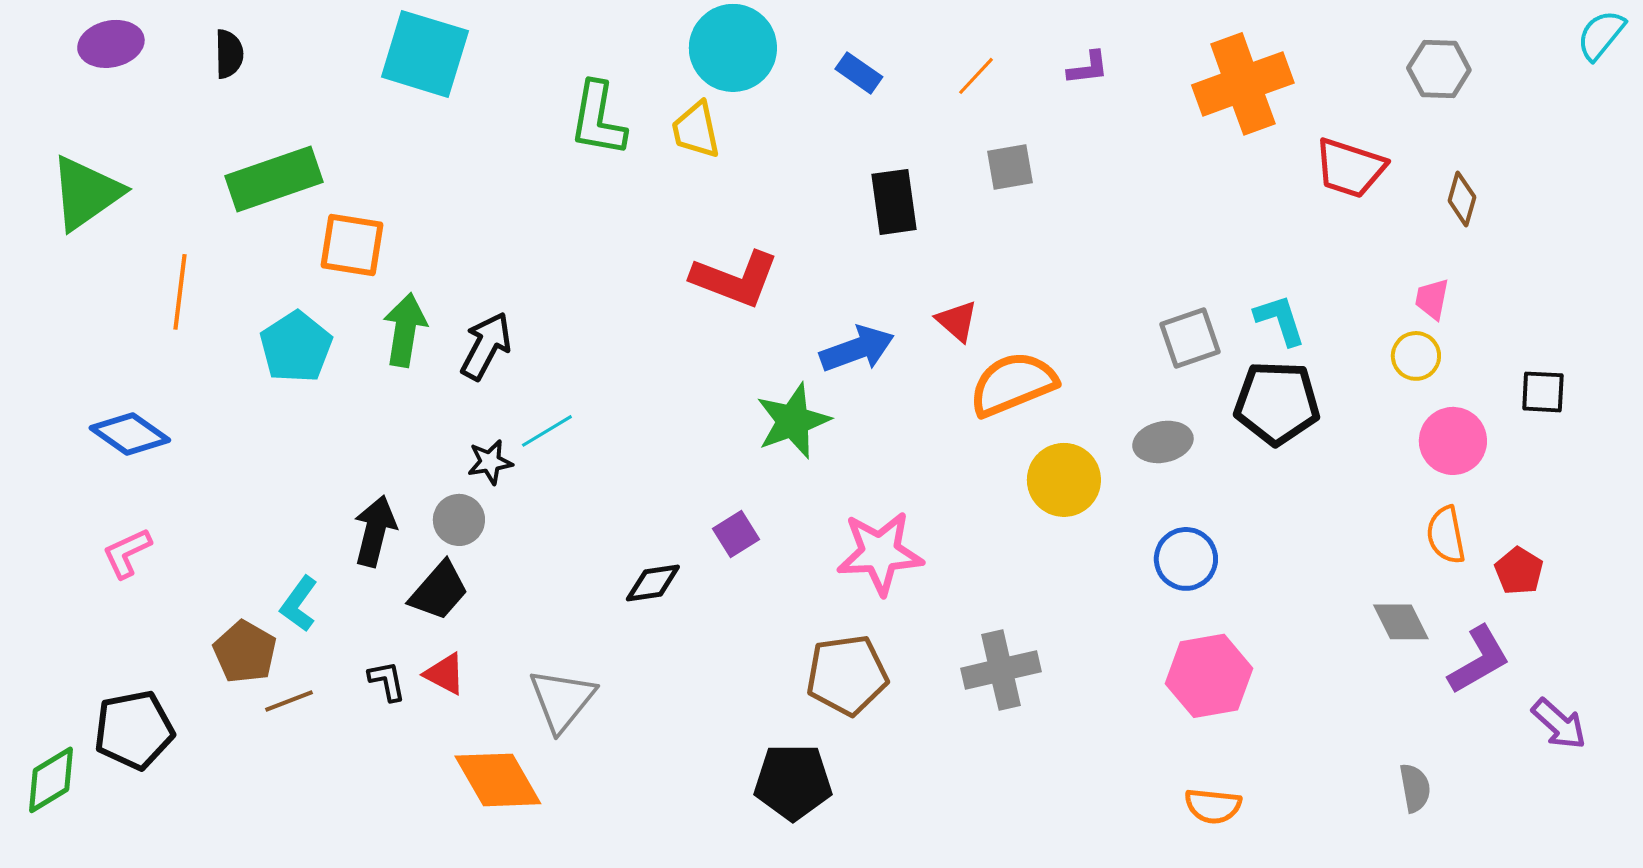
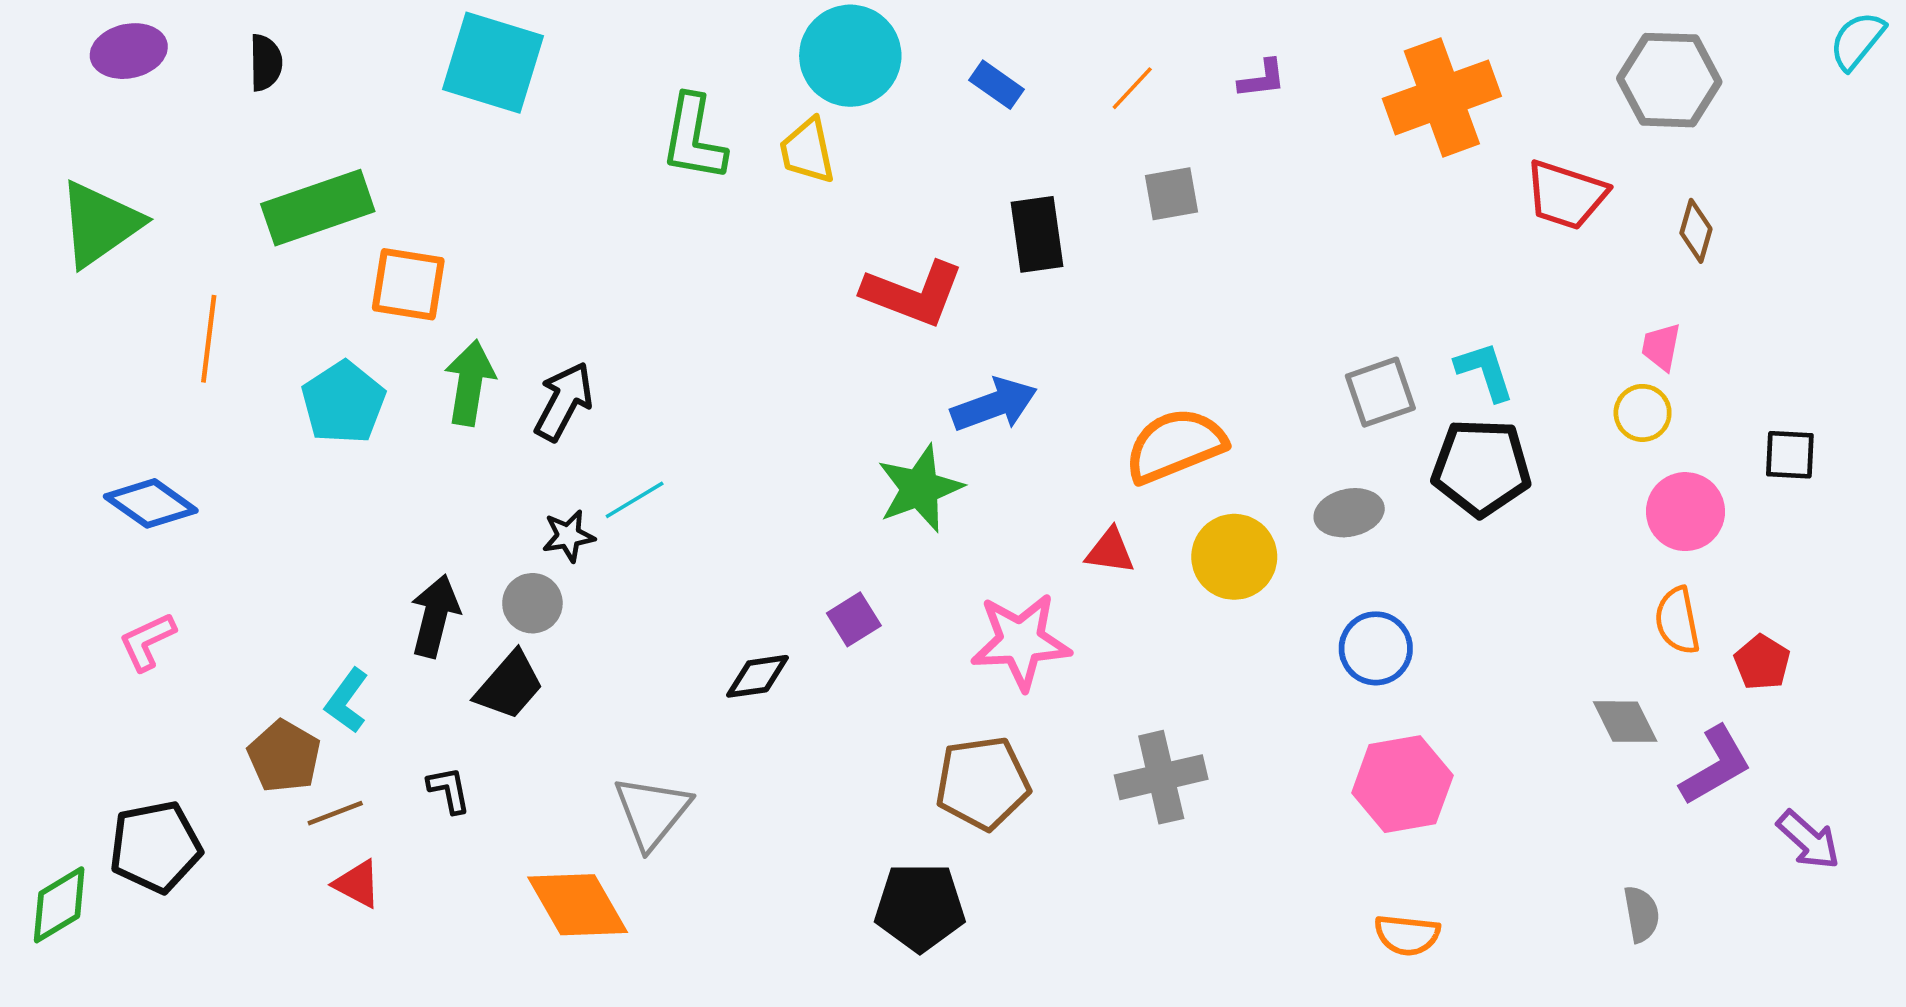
gray hexagon: (1439, 69) -> (1669, 80), size x1.4
red L-shape: (735, 279) -> (913, 293), moved
red triangle: (957, 321) -> (1110, 551), moved, turned -33
red triangle: (445, 674) -> (357, 884), moved

